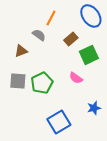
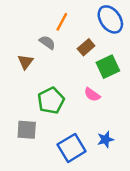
brown triangle: (21, 51) -> (25, 62), turned -32
gray square: (18, 81) -> (27, 130), moved
blue star: (94, 108) -> (105, 139), moved

